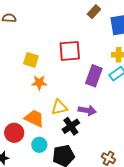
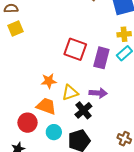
red square: (70, 51) -> (75, 49), moved, turned 30
yellow square: (31, 60) -> (15, 28), moved, turned -35
orange star: (39, 83) -> (49, 81), moved

